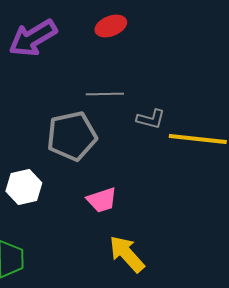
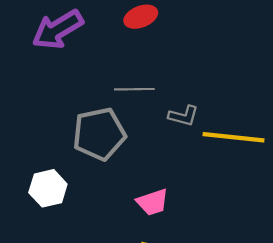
pink trapezoid: (102, 200) -> (152, 202), moved

